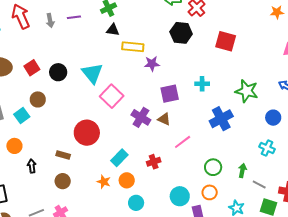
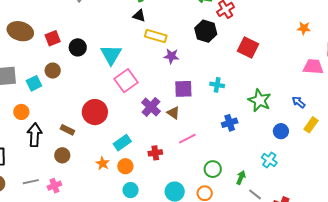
blue cross: (221, 119) -> (230, 123), size x0.7
black arrow: (32, 166) -> (35, 135), size x1.6

